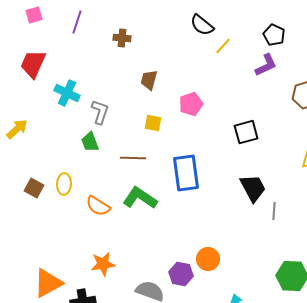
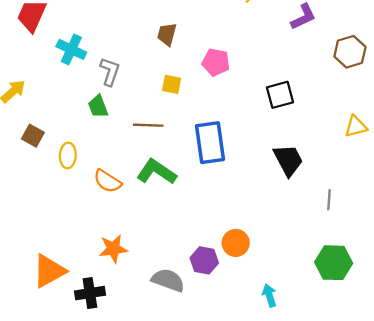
pink pentagon: (191, 104) -> (216, 62), turned 30
brown square: (34, 188) -> (33, 136), moved
gray line: (274, 211) -> (329, 200), moved

